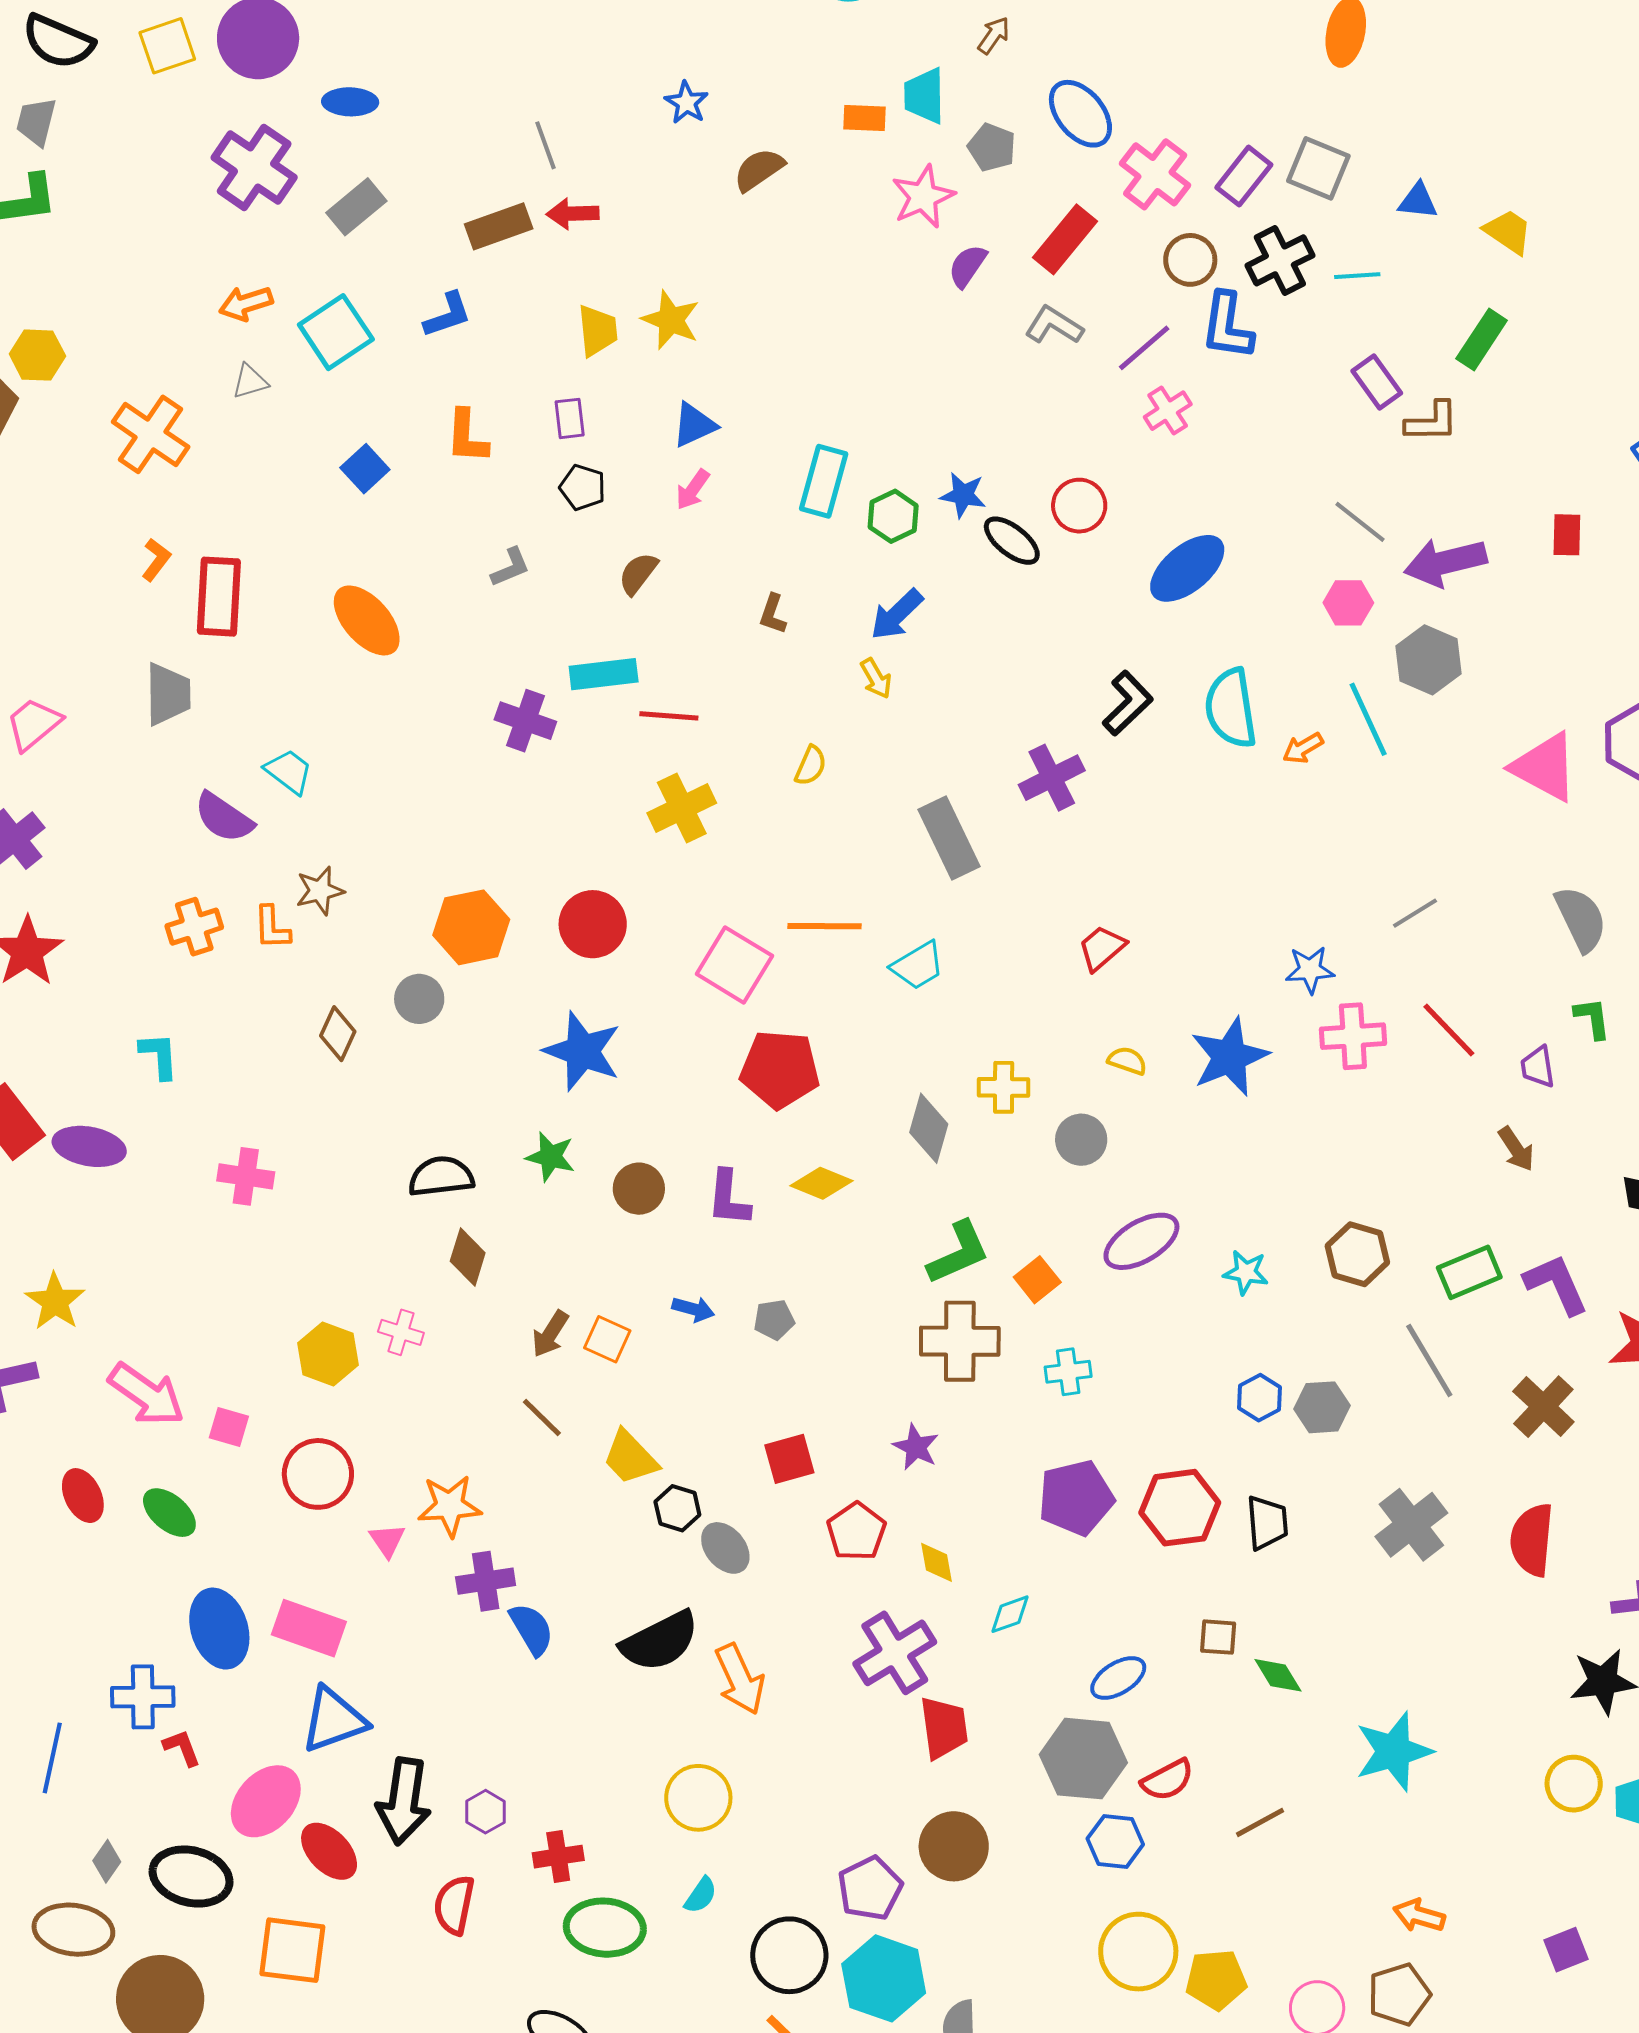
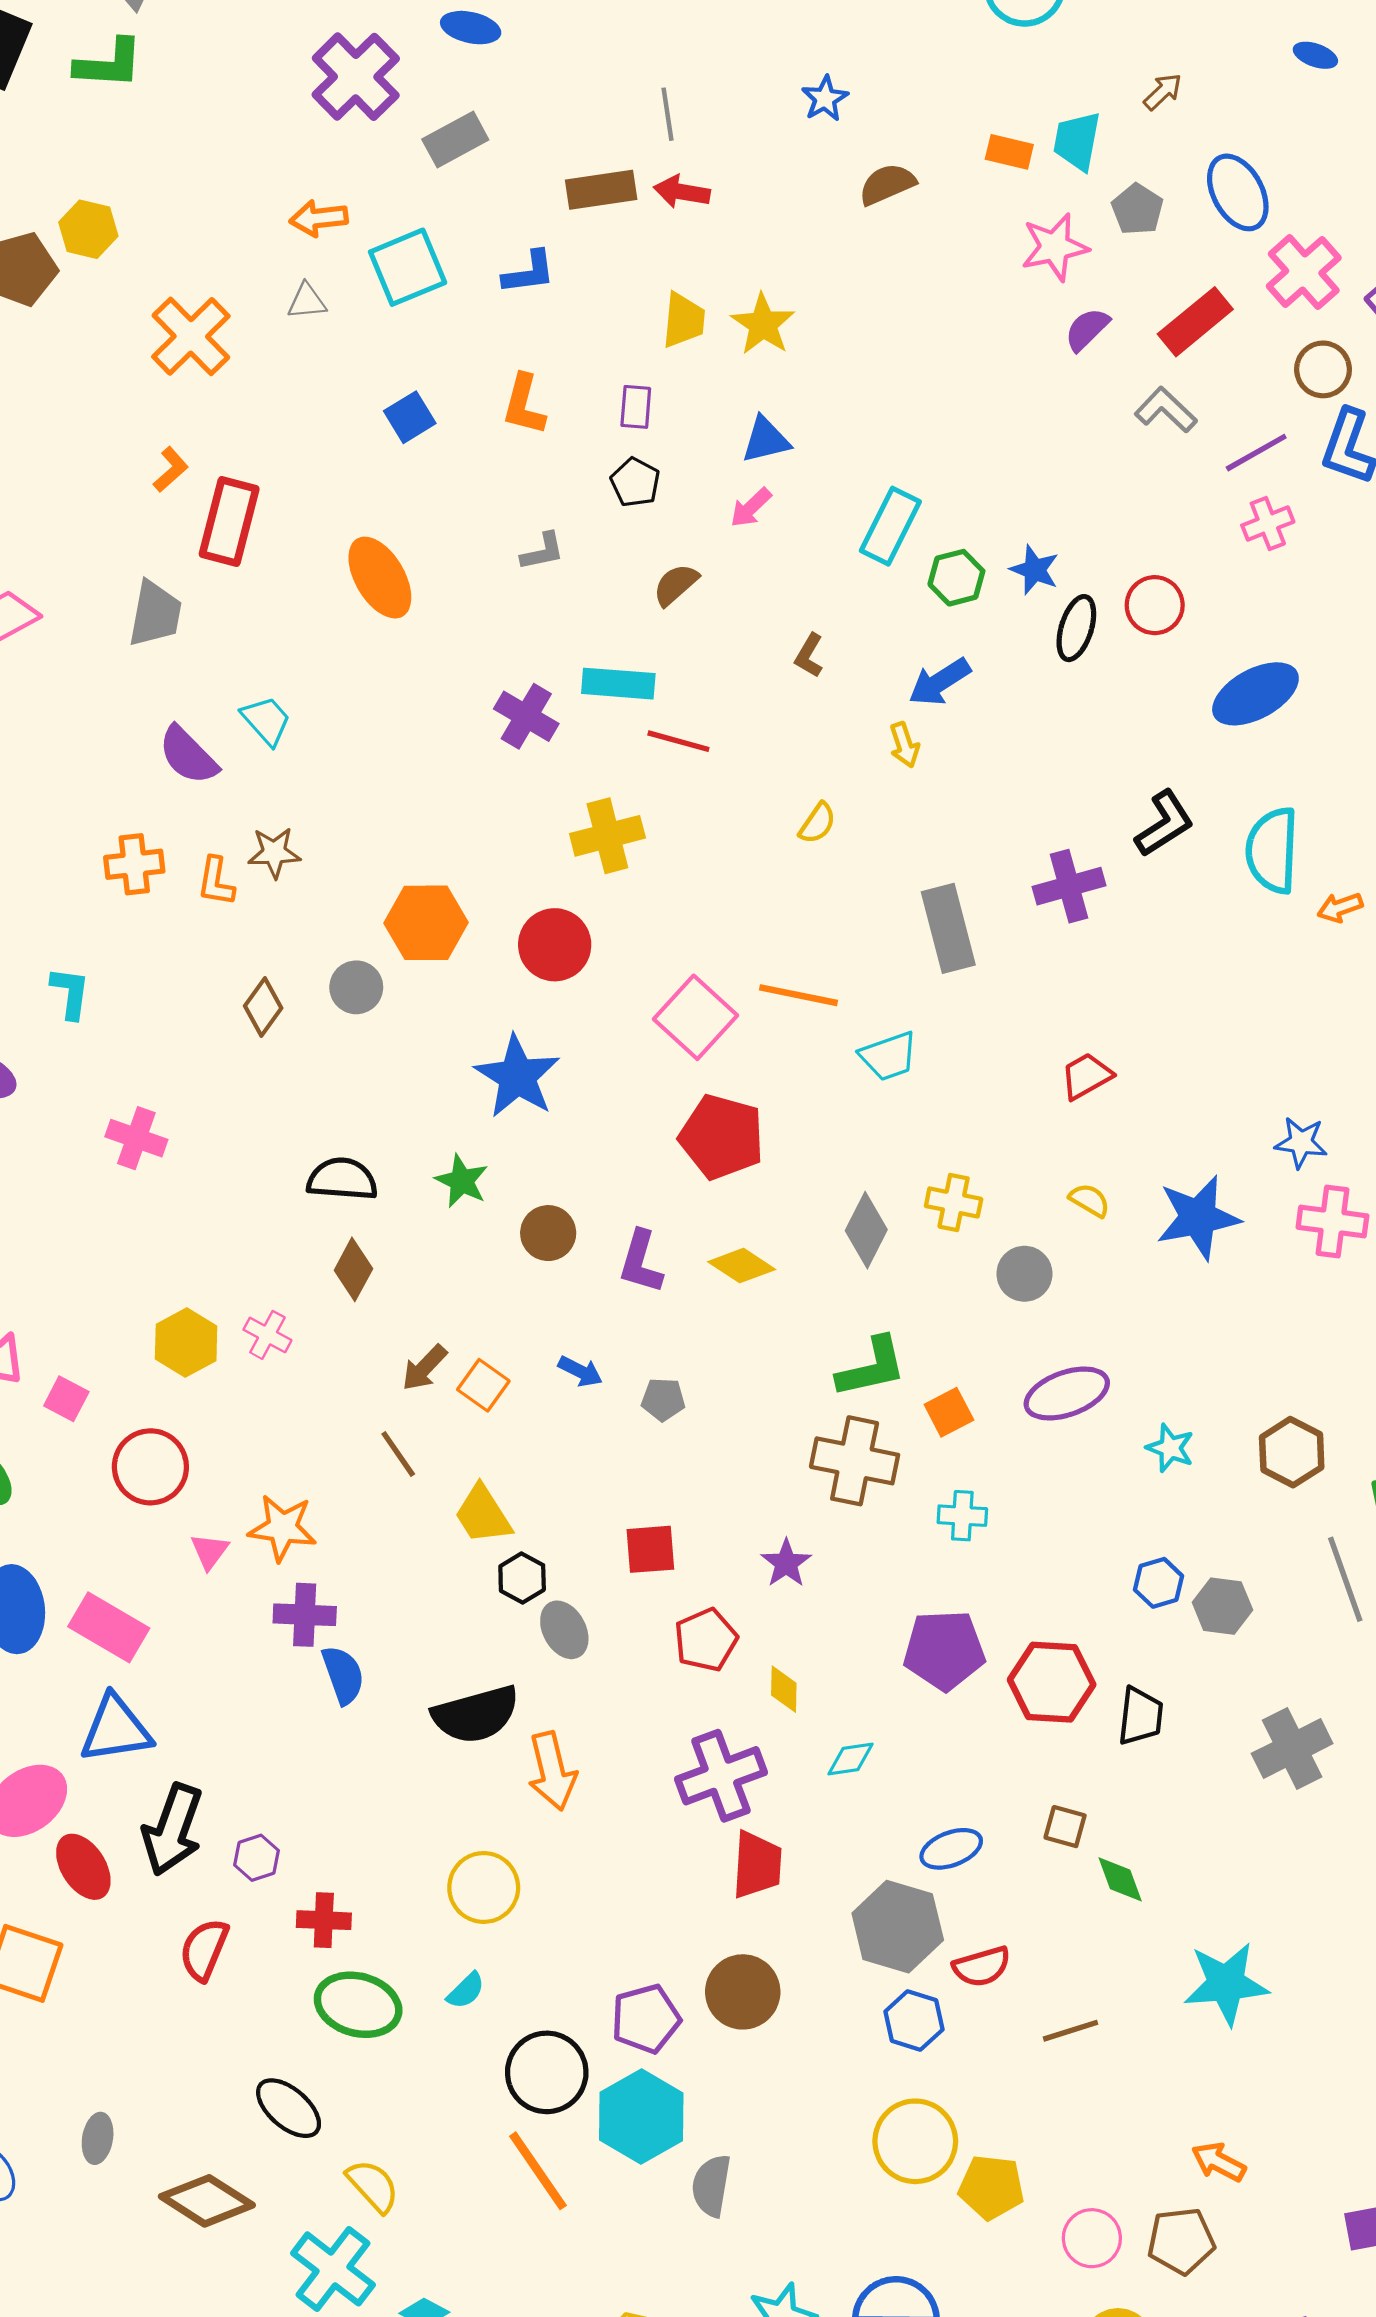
black ellipse: (1012, 541) -> (1076, 628), turned 58
yellow cross: (682, 808) -> (607, 836), moved

